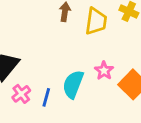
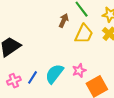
pink cross: (21, 94) -> (14, 81), moved

